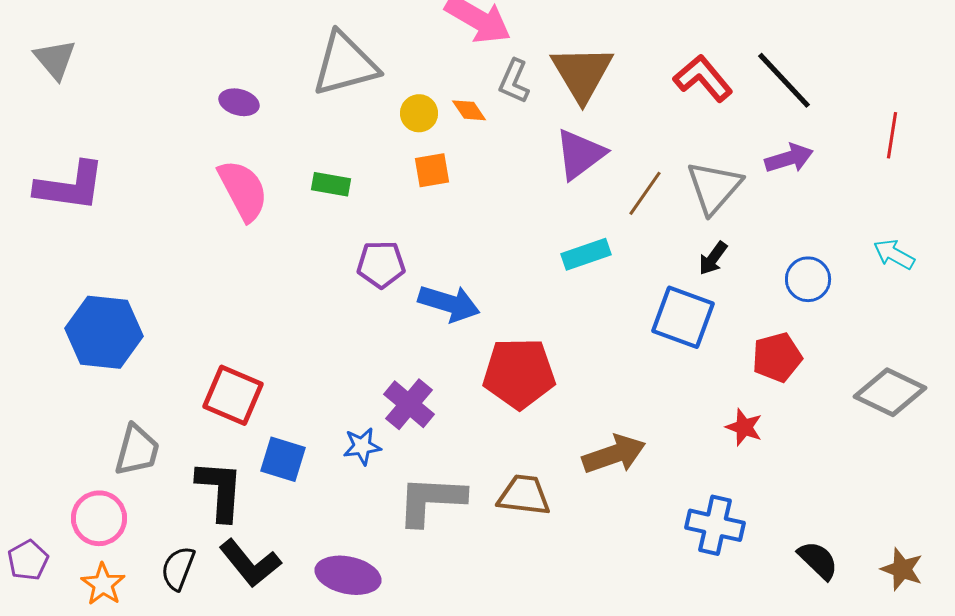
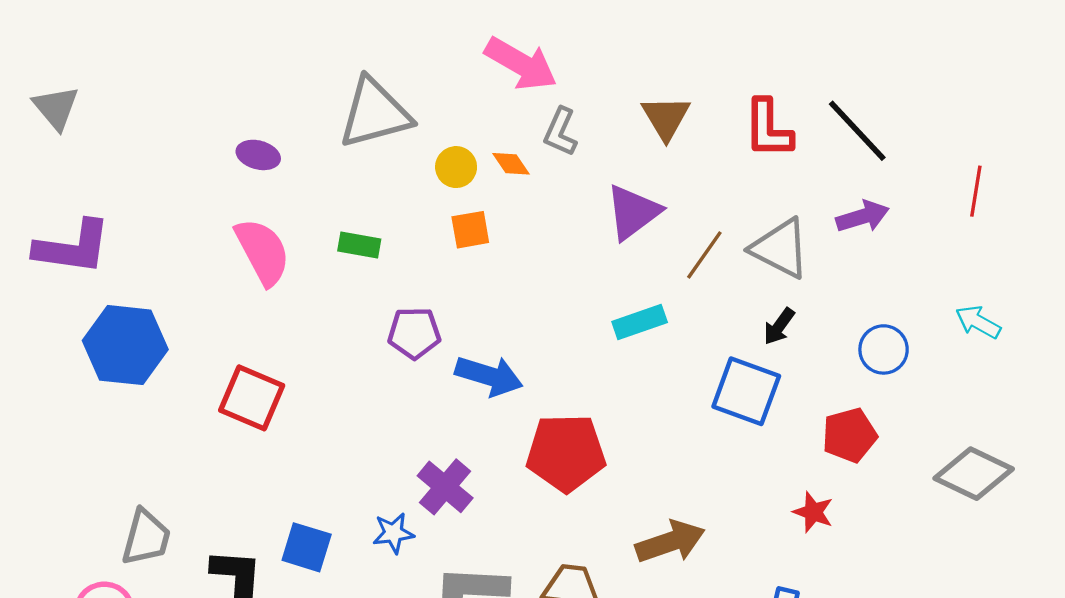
brown triangle: (582, 73) -> (666, 118), moved, size x0.7
red L-shape: (703, 78) -> (768, 129), turned -140
gray triangle: (714, 187) -> (780, 248), turned -44
blue hexagon: (104, 332) -> (125, 345), moved
red square: (233, 395) -> (252, 398), moved

